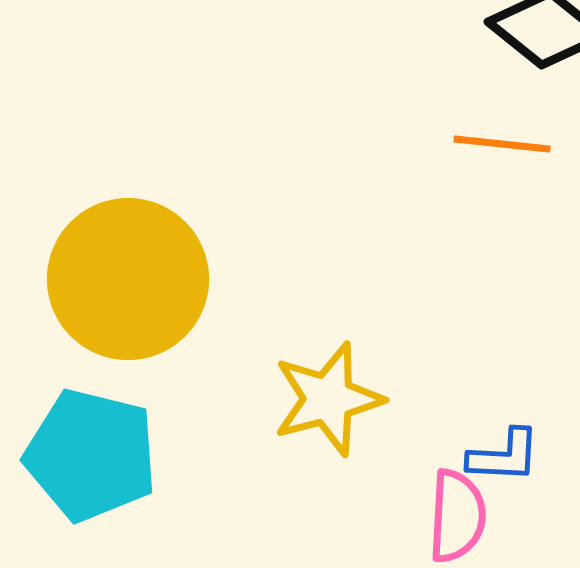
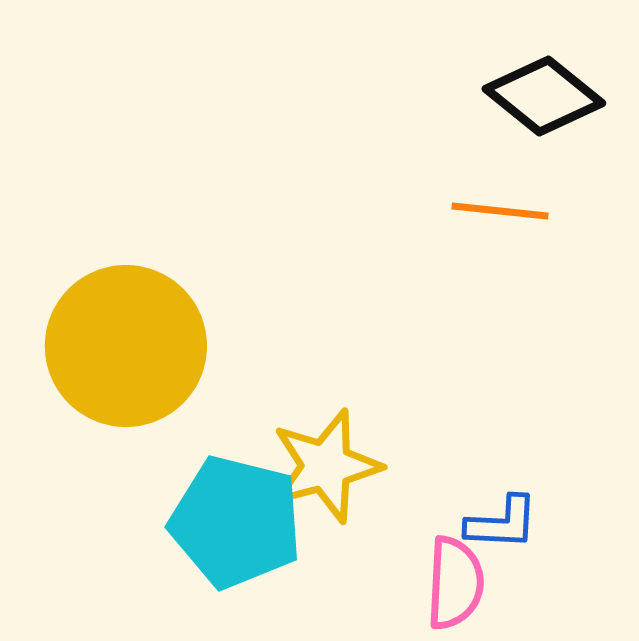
cyan pentagon: (91, 455) -> (236, 522), moved

